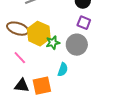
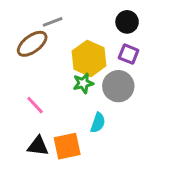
brown ellipse: (18, 29) -> (32, 44), moved, turned -55
yellow hexagon: (39, 34) -> (89, 58), moved

